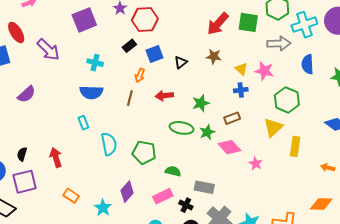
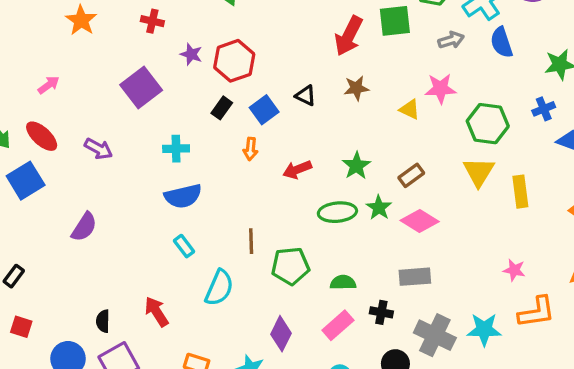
gray arrow: (279, 43) -> (451, 40), size x0.7
purple arrow: (48, 50) -> (98, 149), size x0.7
black triangle: (181, 62) -> (306, 96), moved, turned -40
blue semicircle: (307, 64) -> (502, 42), moved
yellow triangle: (241, 69) -> (410, 109), moved
blue cross: (241, 90) -> (544, 109), moved
brown line: (130, 98) -> (251, 241), moved
cyan semicircle: (109, 144) -> (219, 288), moved, turned 50
pink star: (256, 164) -> (514, 270), moved
gray rectangle: (204, 187) -> (415, 277), moved
black cross: (186, 205) -> (381, 312), moved

